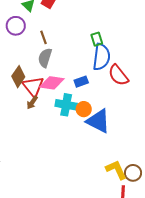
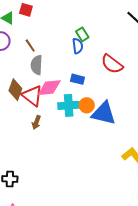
blue semicircle: (101, 57) -> (78, 46), moved, size x0.6
blue rectangle: (81, 82) -> (78, 79), turned 48
brown arrow: (32, 102) -> (36, 122), moved

